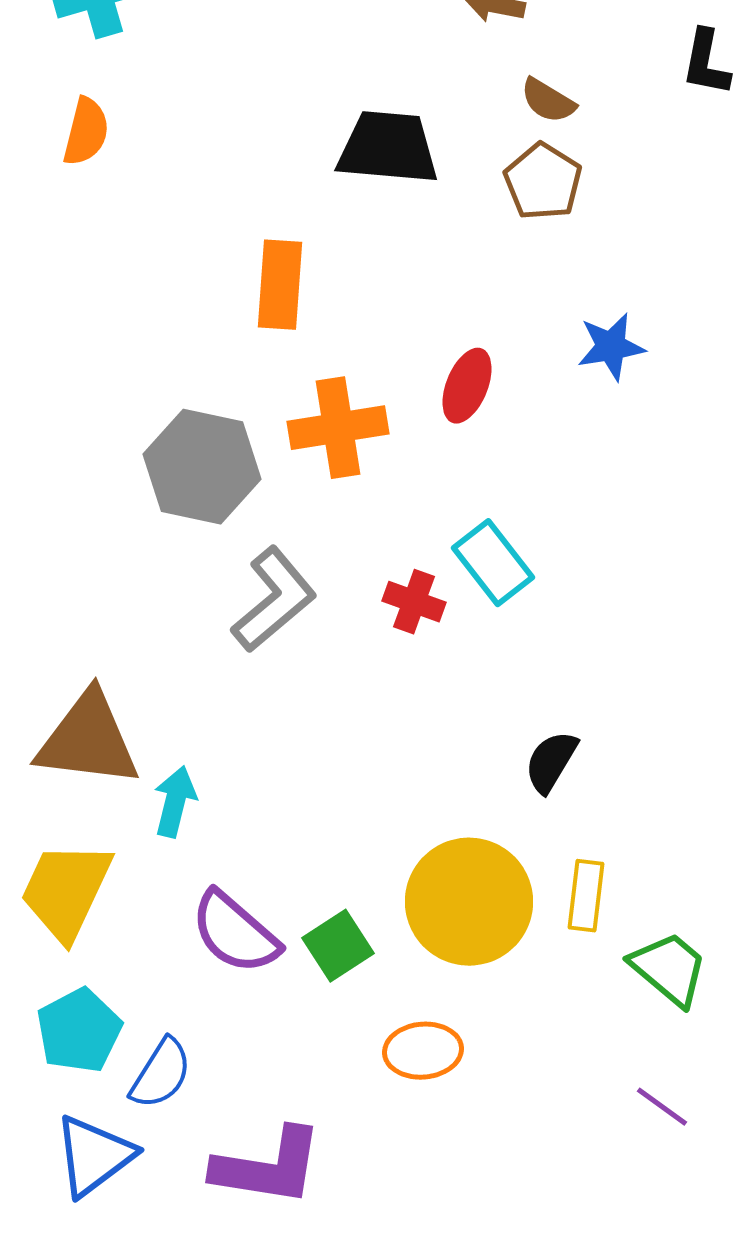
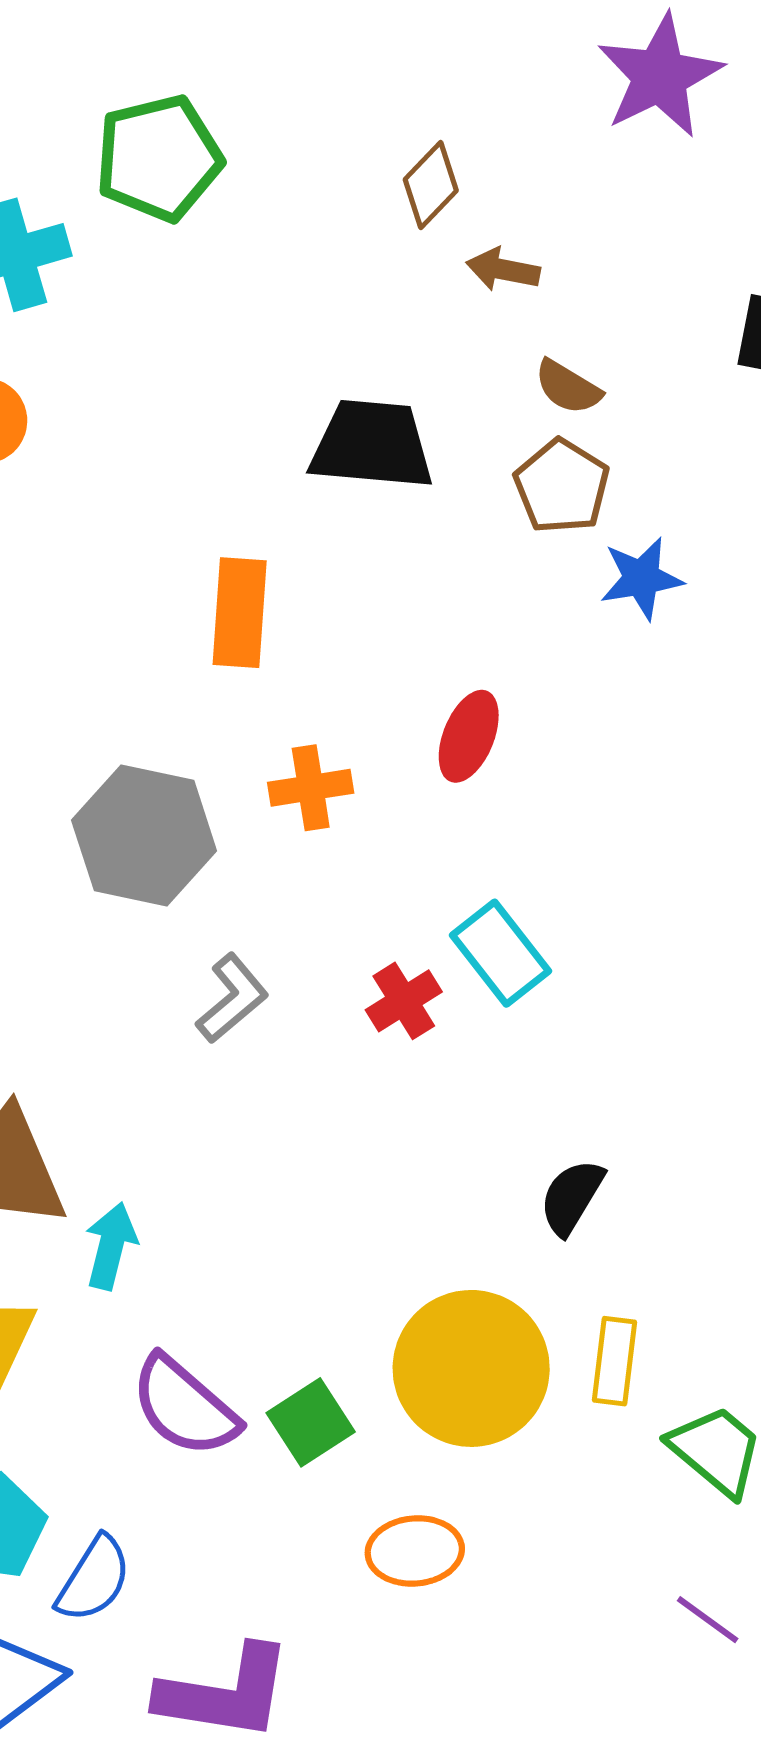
blue star: (611, 347) -> (641, 578), moved
orange cross: (338, 428) -> (311, 788), size x0.7
gray L-shape: (274, 600) -> (232, 998), size x0.7
red cross: (414, 602) -> (404, 1001), turned 38

